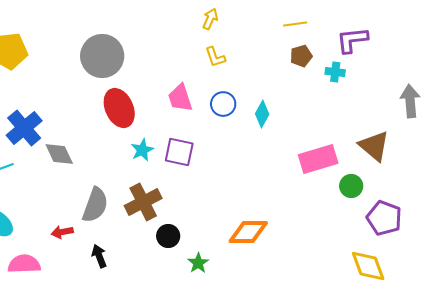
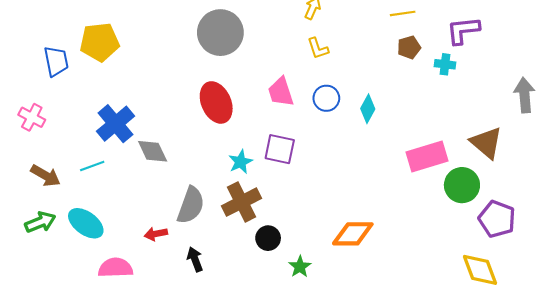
gray circle: (102, 56) -> (220, 33), moved
cyan star: (142, 150) -> (241, 162), moved
green circle: (351, 186) -> (462, 185), size x1.4

